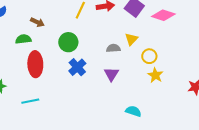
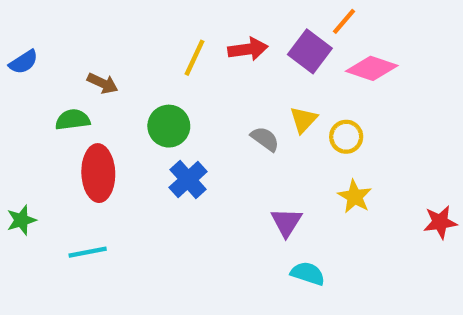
gray semicircle: (113, 48) -> (265, 139), turned 40
yellow circle: (149, 56) -> (346, 137), moved
purple triangle: (111, 74) -> (286, 222), moved

